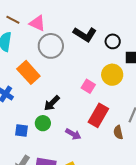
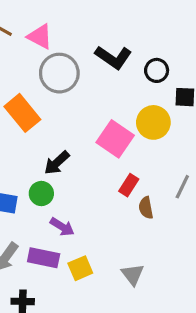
pink square: (88, 86) -> (115, 139), size x1.6
red rectangle: (98, 115) -> (129, 185), size x0.6
brown semicircle: (118, 132) -> (146, 208), moved
purple arrow: (73, 134) -> (62, 227), moved

